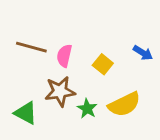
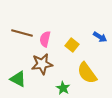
yellow semicircle: (124, 104) -> (87, 73), turned 80
green star: (87, 109) -> (63, 88), moved

